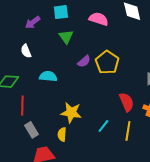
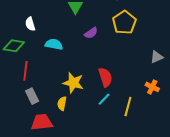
white semicircle: (26, 51) -> (30, 24), moved
yellow pentagon: (107, 62) -> (124, 22), moved
red semicircle: (127, 102) -> (105, 77), moved

